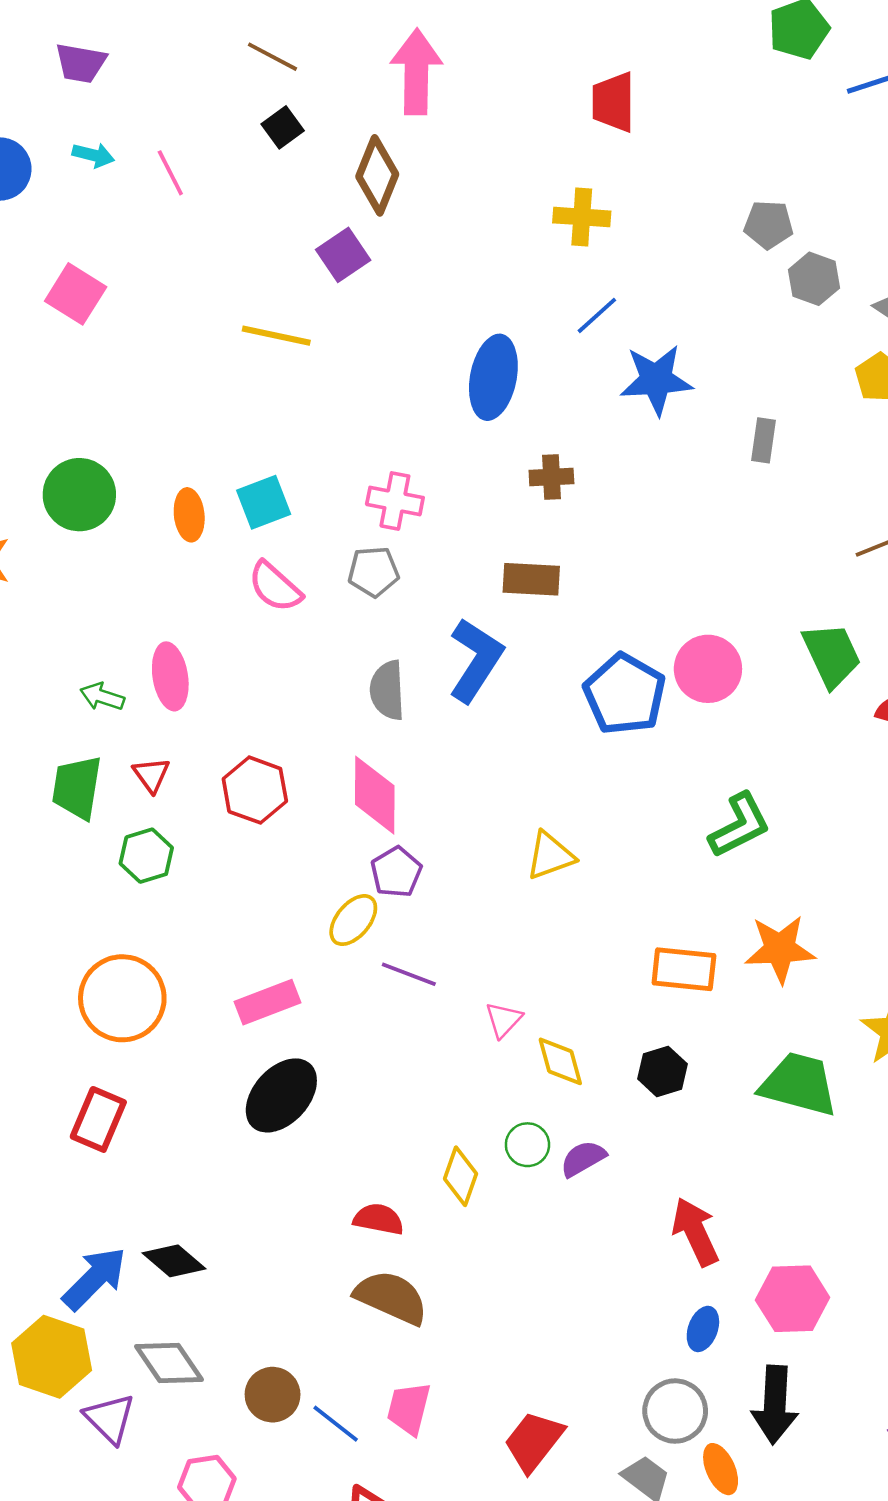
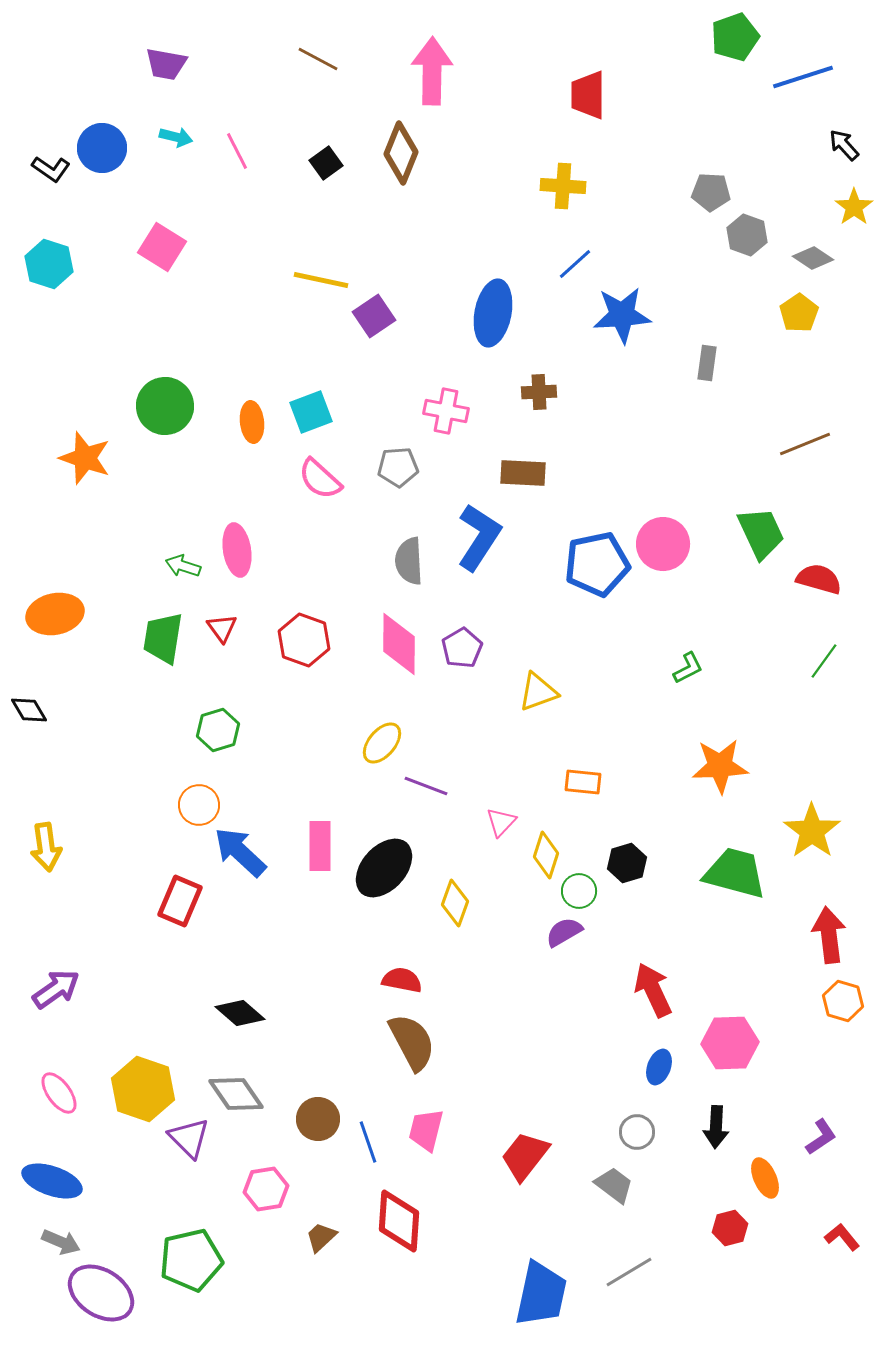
black square: (283, 127) -> (326, 163), moved
purple square: (343, 255) -> (374, 316), moved
pink cross: (395, 501) -> (446, 411), moved
blue pentagon: (625, 694) -> (597, 564), turned 30
green L-shape: (740, 825) -> (688, 668), size x0.6
green hexagon: (146, 856) -> (218, 730), moved
purple pentagon: (396, 872) -> (462, 648), moved
orange rectangle: (684, 969) -> (583, 782), moved, size x0.7
orange circle: (122, 998) -> (199, 805), size x0.6
pink rectangle: (267, 1002) -> (320, 846), moved, turned -69
yellow diamond: (560, 1061) -> (546, 855), turned 33
black ellipse: (281, 1095) -> (384, 868), moved
green circle: (527, 1145) -> (579, 891), moved
yellow diamond: (461, 1176) -> (455, 903), moved
blue arrow: (95, 1278) -> (240, 852), moved, turned -92
brown semicircle: (391, 1297) -> (412, 1042), turned 38
black arrow: (775, 1405) -> (716, 1127), size x0.7
gray circle: (675, 1411) -> (637, 1132), size x0.7
blue line: (336, 1424) -> (368, 1142), turned 33
orange ellipse: (721, 1469) -> (765, 1178), moved

